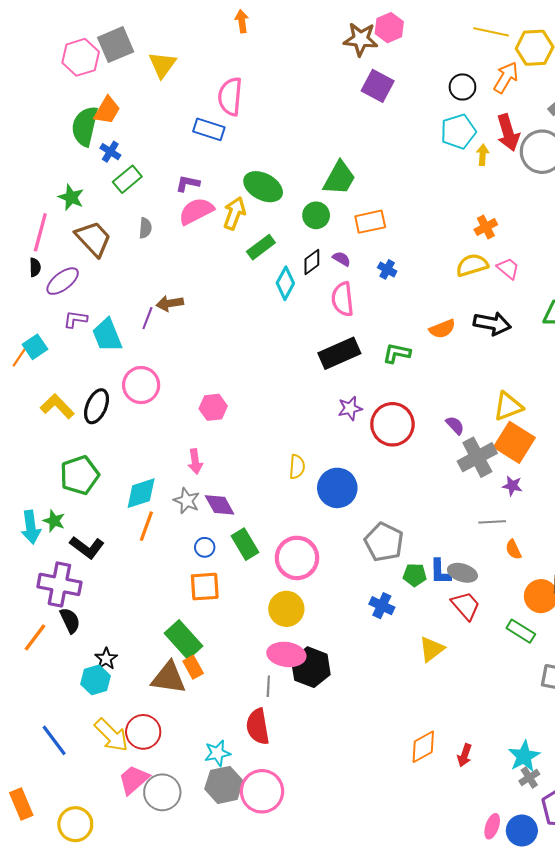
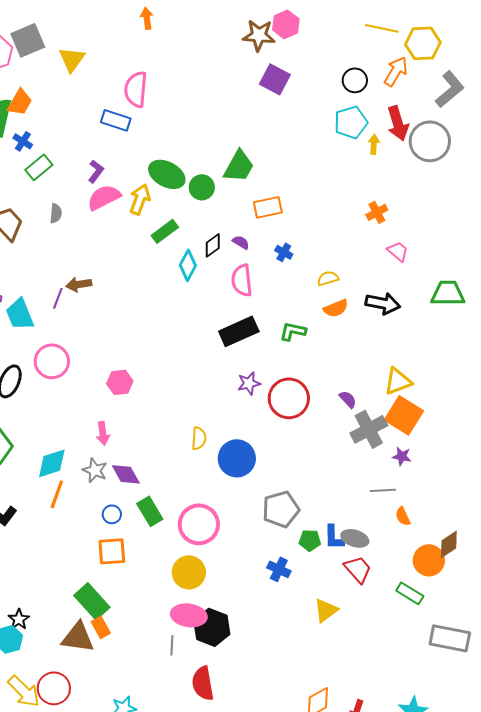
purple L-shape: (188, 184) -> (96, 171), turned 115
green circle: (316, 215) -> (202, 187), moved
yellow semicircle: (472, 265) -> (328, 278), moved, size x0.7
gray pentagon: (384, 542) -> (281, 509), turned 30
red semicircle: (258, 727) -> (203, 683), moved

